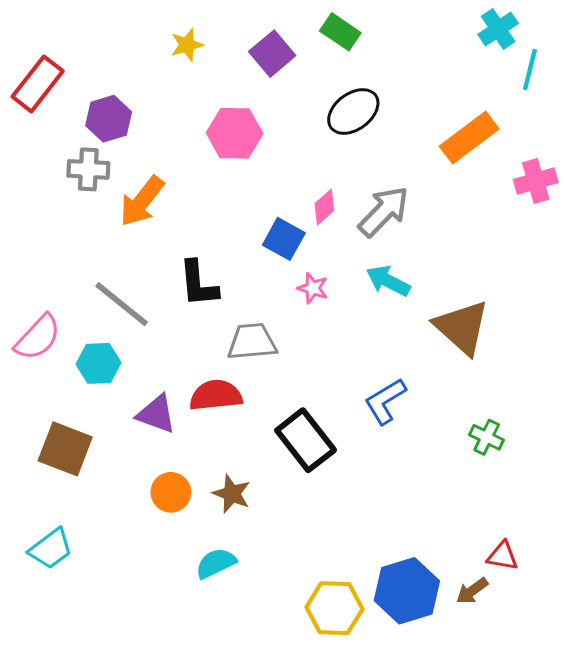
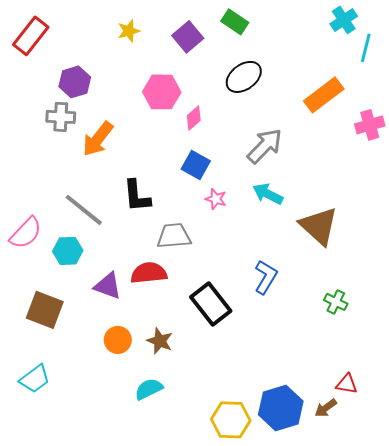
red rectangle: (38, 84) -> (31, 36), moved
pink diamond: (324, 207) -> (194, 118), moved
blue L-shape: (385, 401) -> (266, 277), turned 152

